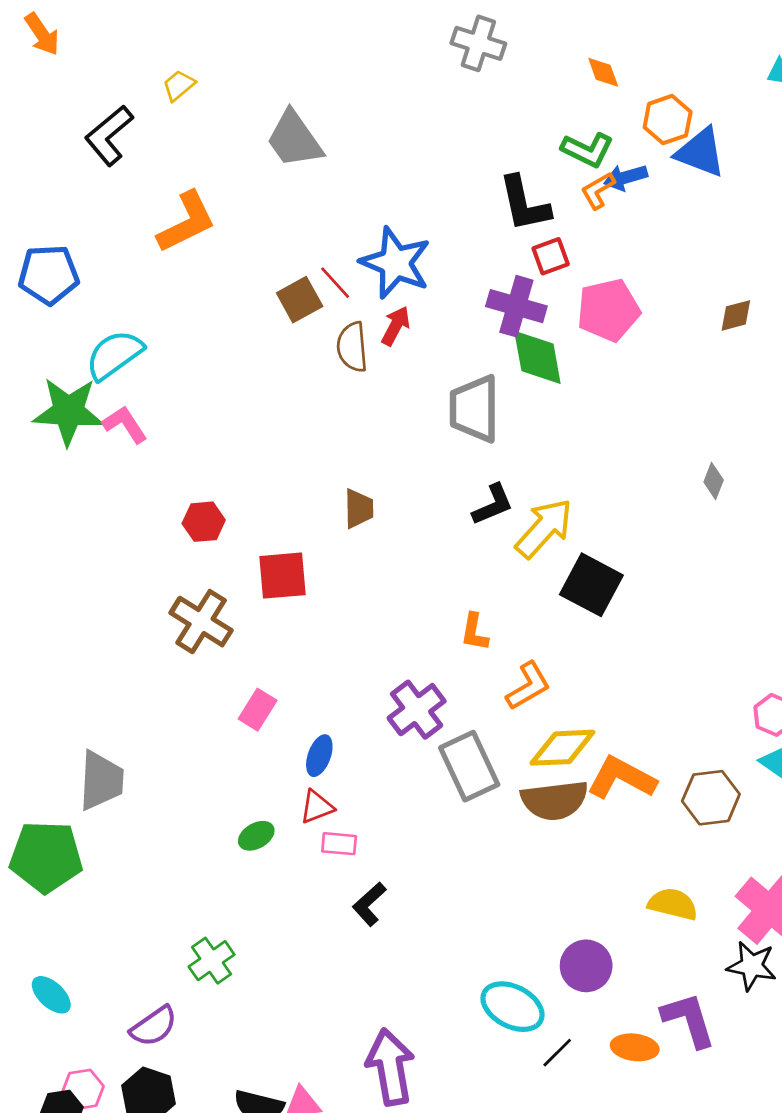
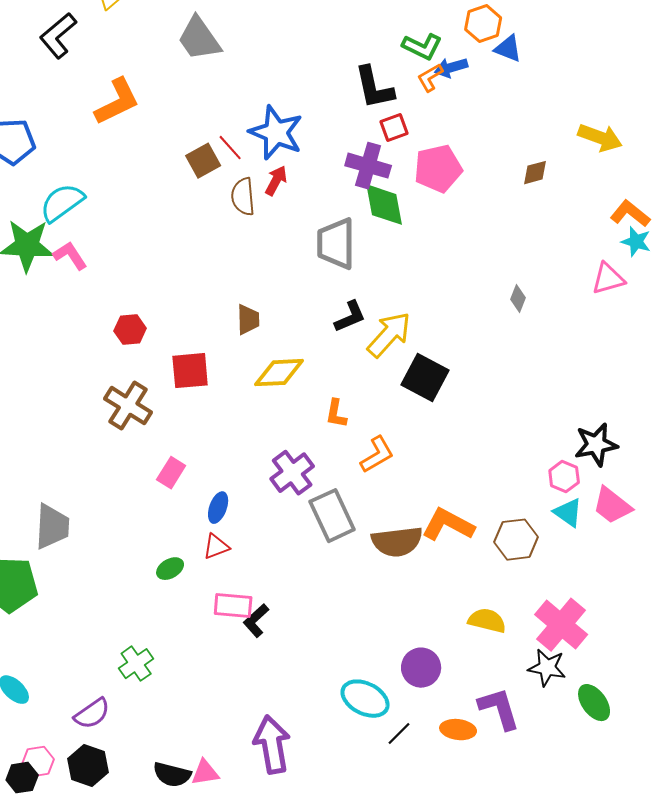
blue triangle: (700, 152) -> (508, 49), size x0.7
yellow diamond: (562, 748) -> (279, 373), moved
pink rectangle: (339, 844) -> (233, 606), moved, size x1.4

